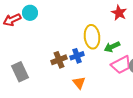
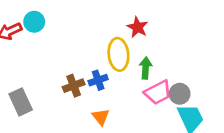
red star: (119, 13) -> (137, 27), moved
green arrow: (112, 47) -> (146, 68), turned 119

